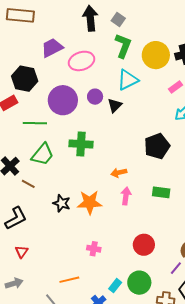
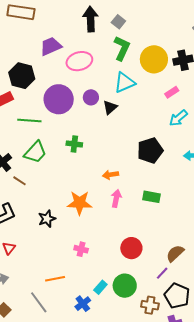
green cross: (81, 144) -> (74, 144), size x0.7
black star: (62, 203) -> (47, 219), moved, turned 30

